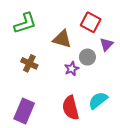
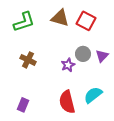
brown triangle: (62, 39) -> (60, 18), moved
purple triangle: (106, 44) -> (102, 56), moved
purple rectangle: (24, 111) -> (23, 105), size x0.6

